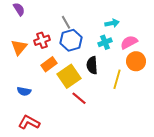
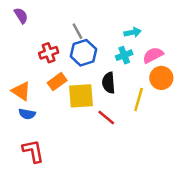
orange triangle: (19, 47) -> (21, 91), moved, turned -36
yellow square: (69, 76) -> (81, 96), turned 30
red line: (79, 98) -> (106, 117), moved
red L-shape: (29, 122) -> (33, 151), turned 50

